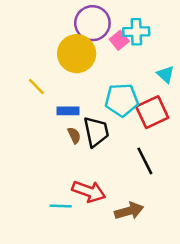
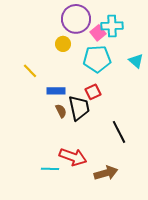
yellow circle: (77, 54) -> (63, 44), size x0.5
cyan pentagon: (122, 100) -> (97, 59), moved
red square: (152, 112) -> (93, 92), moved, size x0.6

